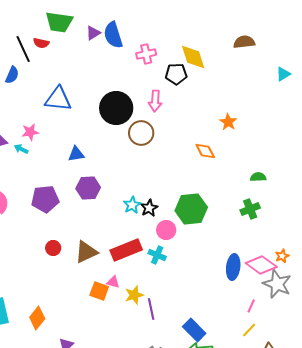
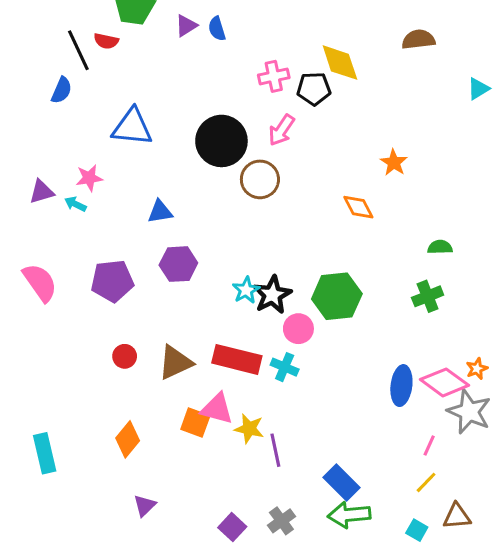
blue semicircle: (113, 35) -> (217, 29), size x0.6
pink cross: (146, 54) -> (274, 76), moved
pink arrow: (155, 101) -> (281, 130), turned 30
black star: (149, 208) -> (272, 295), size x1.4
red rectangle: (126, 250) -> (237, 359), turned 36
pink triangle: (113, 282) -> (217, 409), size x1.6
yellow star: (134, 295) -> (249, 429), turned 30
orange diamond: (37, 318) -> (128, 439), moved

